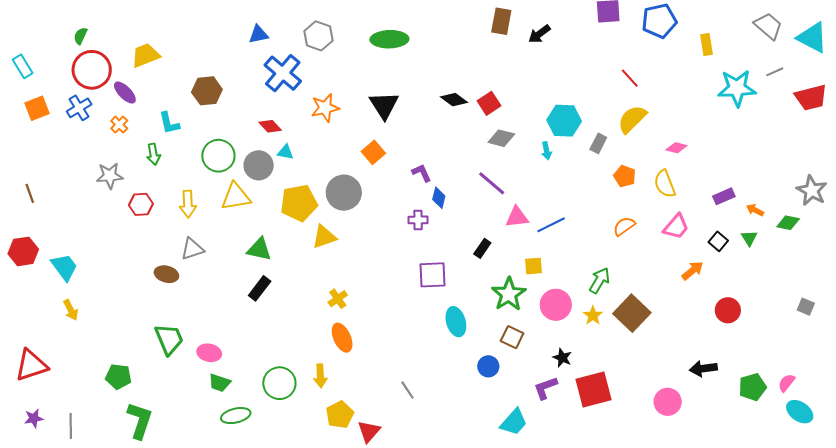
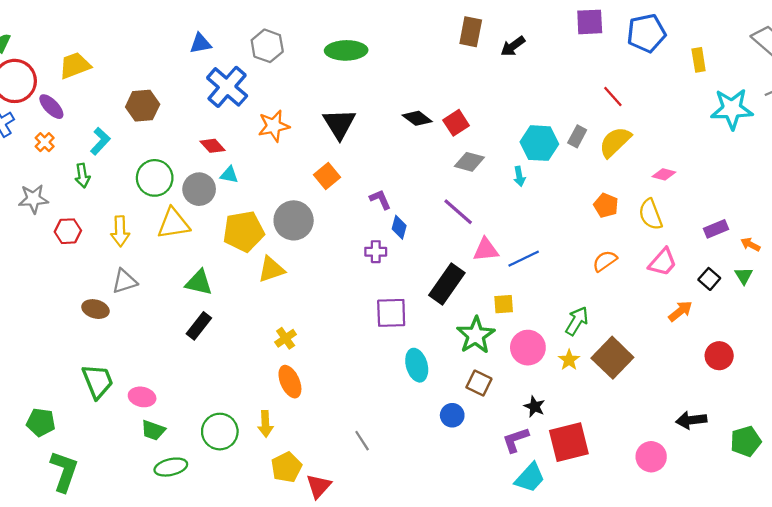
cyan L-shape: (169, 123) -> (100, 141), turned -125
gray rectangle: (598, 143) -> (577, 136), moved
black rectangle: (482, 248) -> (447, 284), size x1.8
cyan trapezoid: (514, 422) -> (530, 478), moved

